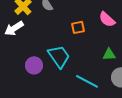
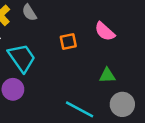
cyan trapezoid: (59, 56) -> (22, 58), moved

